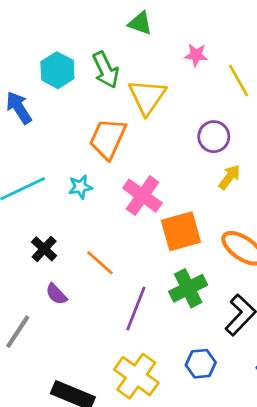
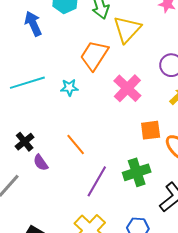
pink cross: (142, 196) -> (127, 88), moved
orange square: (181, 231) -> (151, 130), moved, size x0.7
black cross: (44, 249) -> (25, 142), moved

